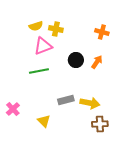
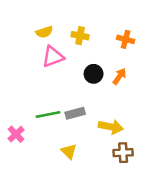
yellow cross: (56, 29) -> (80, 36), moved
green line: (39, 71) -> (48, 114), moved
gray rectangle: (66, 100) -> (75, 113), moved
yellow triangle: (44, 121) -> (69, 151), moved

